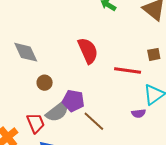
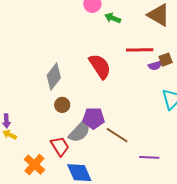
gray diamond: (26, 52) -> (54, 77), moved, turned 72
red line: (128, 71) -> (140, 50), moved
purple semicircle: (139, 113) -> (155, 65), moved

